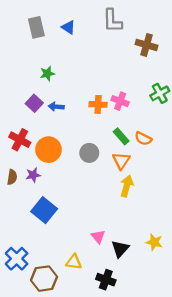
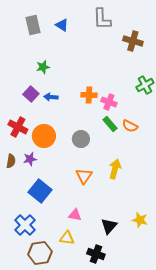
pink cross: (120, 101) -> (109, 102), moved
orange triangle: (121, 161) -> (84, 176), moved
pink triangle: (98, 237) -> (75, 215), moved, turned -40
blue cross: (17, 259) -> (25, 225), moved

